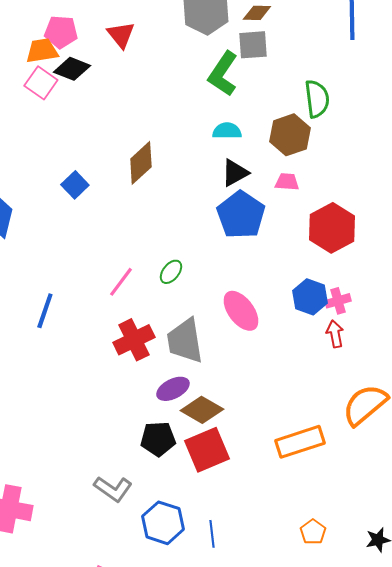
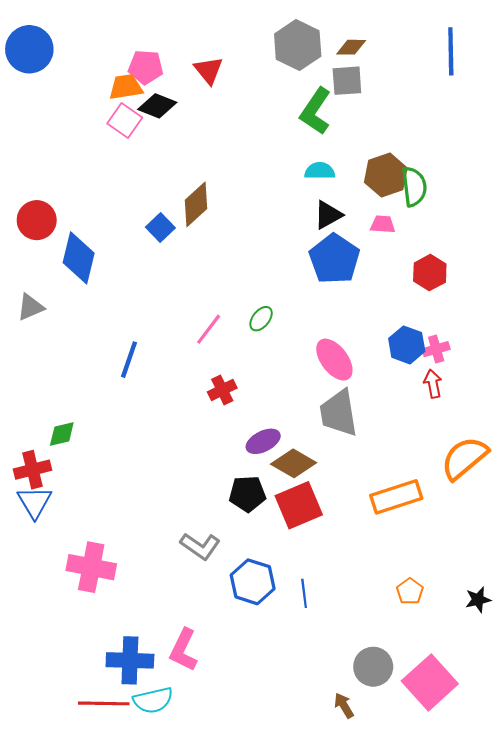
green semicircle: (317, 99) -> (414, 187), moved
brown diamond: (141, 163) -> (196, 204), moved
red hexagon: (332, 228) -> (430, 273), size x0.7
red cross: (134, 340) -> (222, 390), size x0.7
gray trapezoid: (185, 341) -> (339, 413), moved

